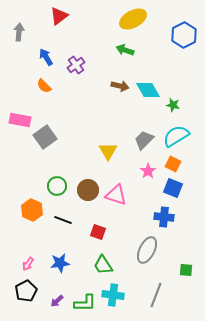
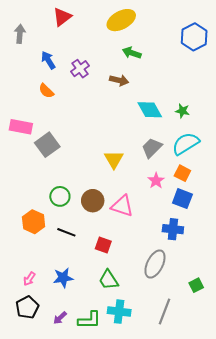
yellow ellipse: (133, 19) -> (121, 20), moved
brown arrow: (120, 86) -> (119, 80), moved
cyan diamond: (148, 90) -> (150, 110), moved
green square: (186, 270) -> (196, 285), turned -32

